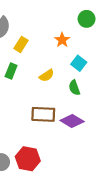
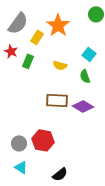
orange star: (62, 40) -> (58, 25), moved, size x1.6
yellow semicircle: (47, 75) -> (60, 65), turned 48

